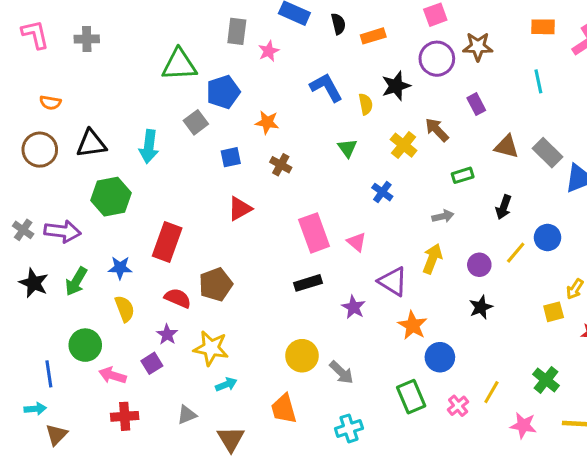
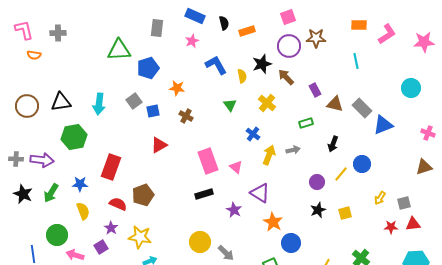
pink star: (269, 51) -> (192, 41), moved
orange semicircle: (50, 103) -> (34, 55), moved
purple rectangle: (476, 104) -> (315, 90), moved
gray square: (196, 122) -> (134, 101), moved
brown arrow: (437, 130) -> (286, 77), moved
gray cross: (23, 230) -> (16, 159), turned -32
yellow arrow: (432, 259) -> (269, 155), moved
yellow square: (554, 312) -> (345, 213), moved

